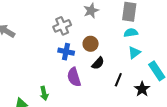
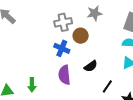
brown circle: (91, 44) -> (81, 36), moved

